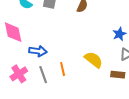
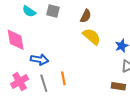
yellow semicircle: (94, 60) -> (92, 37), moved

